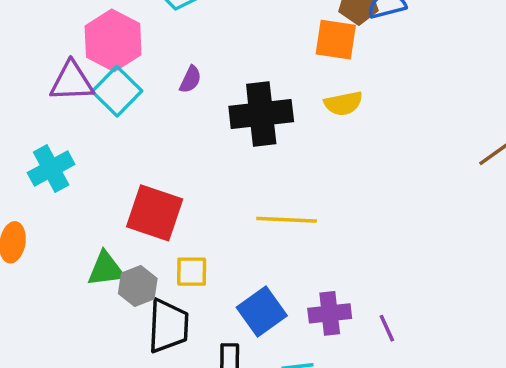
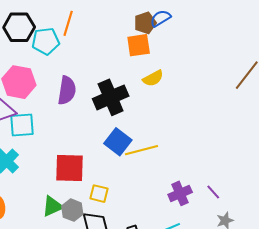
purple semicircle: (190, 79) -> (67, 90), size x1.8
cyan square: (117, 91) -> (22, 125), moved, turned -32
yellow square: (192, 272) -> (99, 194), turned 30
blue square: (262, 311) -> (118, 142), moved

